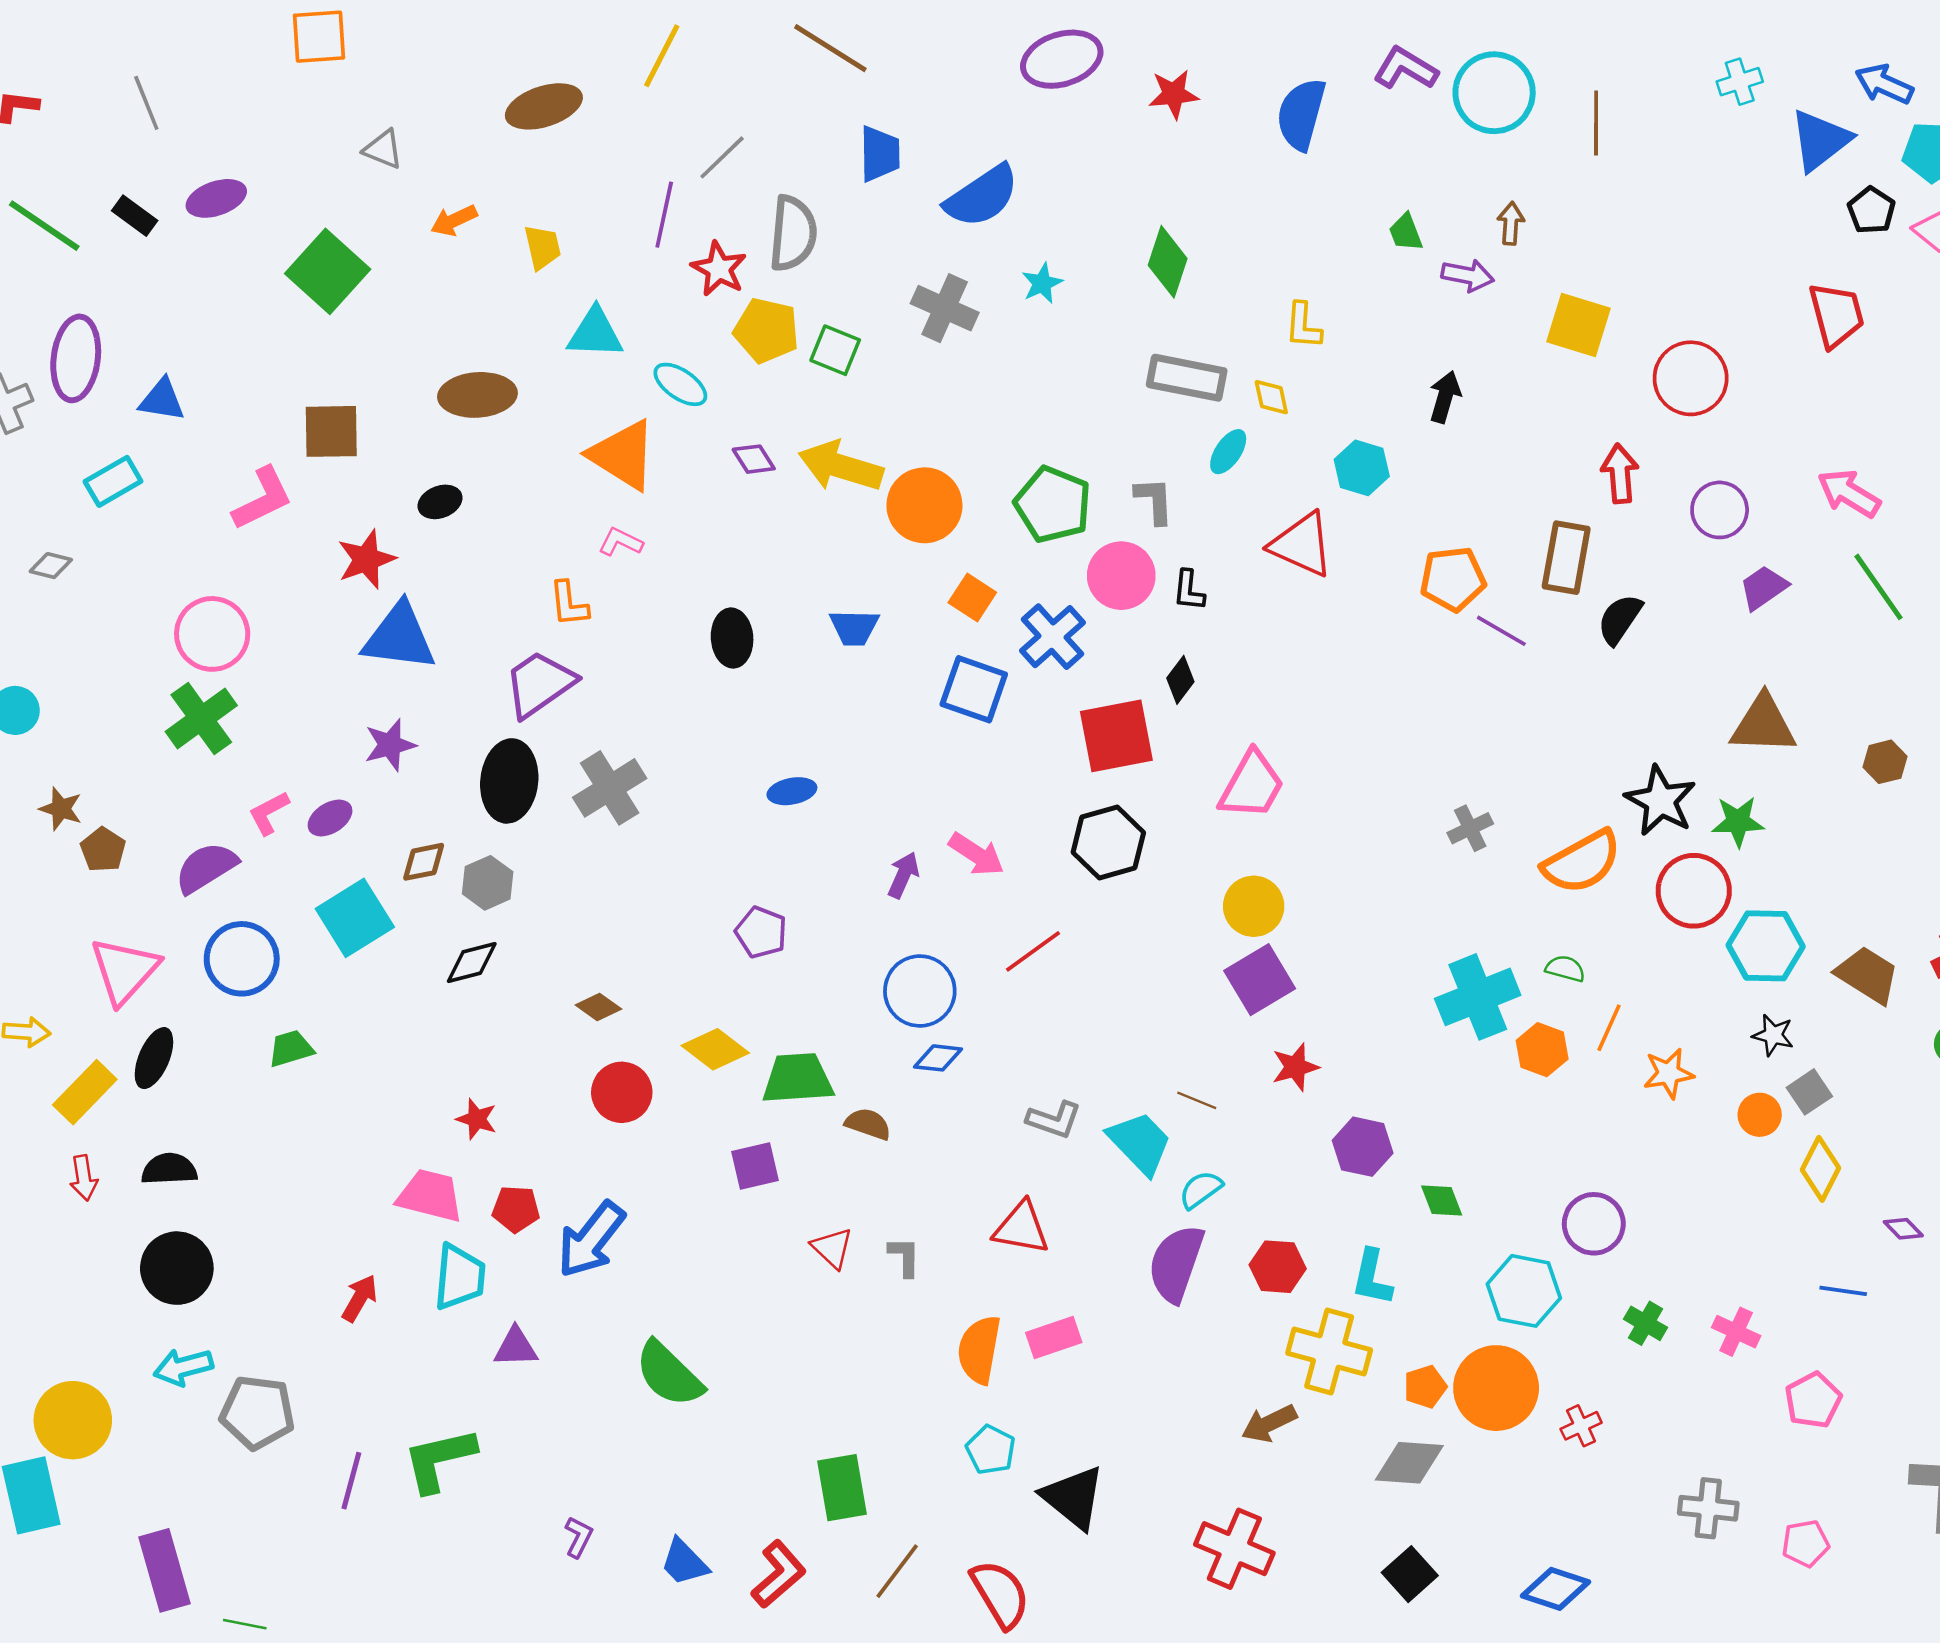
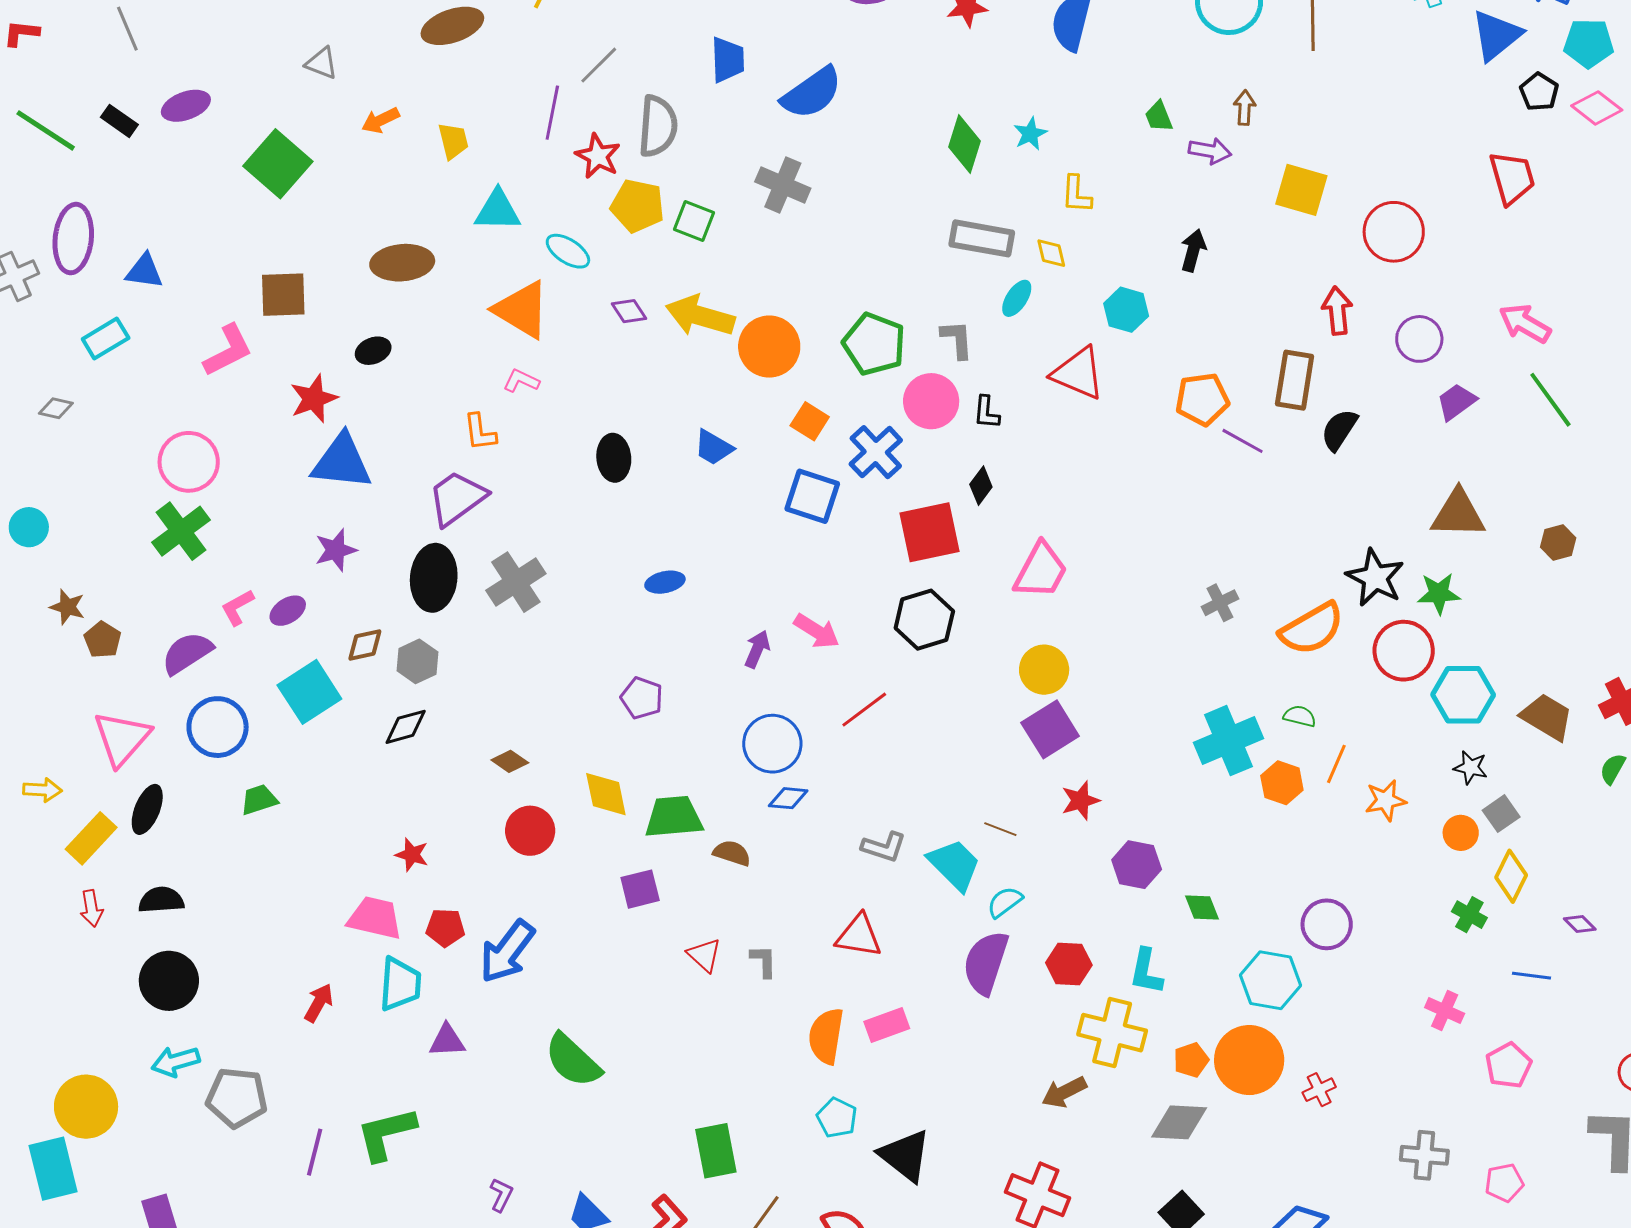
cyan star: (1042, 283) -> (1030, 134), moved
blue trapezoid: (854, 628) -> (714, 447), turned 30
yellow diamond: (715, 1049) -> (606, 794), turned 42
green cross: (1645, 1323) -> (1469, 915), moved

